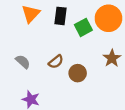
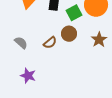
brown circle: (78, 73) -> (69, 34), moved

